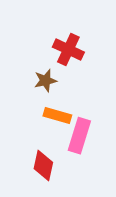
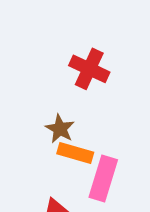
brown star: (45, 81) -> (60, 129), moved, turned -30

